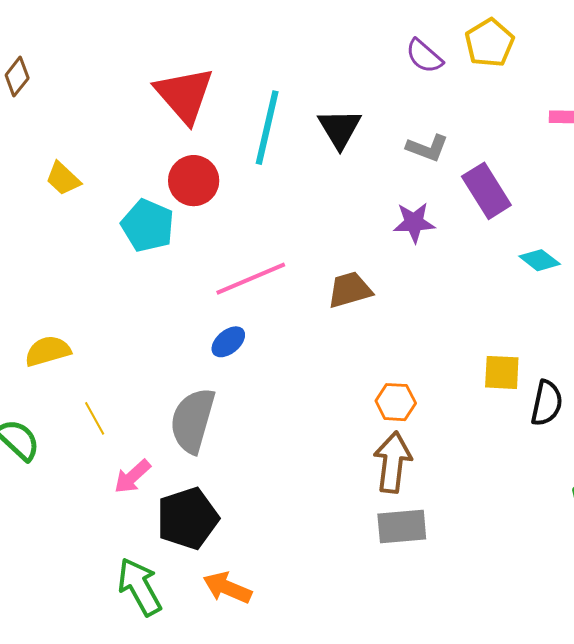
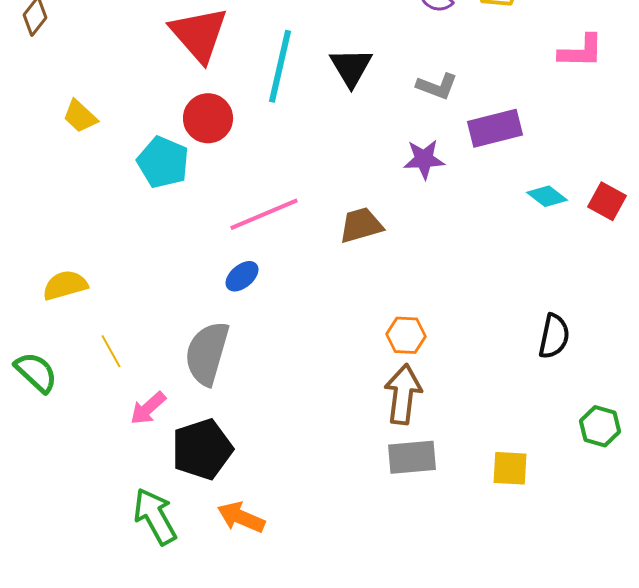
purple rectangle: (486, 191) -> (495, 128), turned -72
yellow square: (502, 372) -> (510, 468), moved

